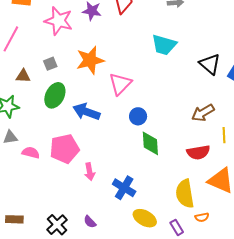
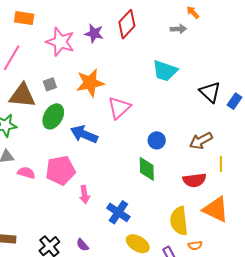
brown triangle: (23, 76) -> (22, 96), size x1.8
blue circle: (138, 116) -> (157, 140), moved

